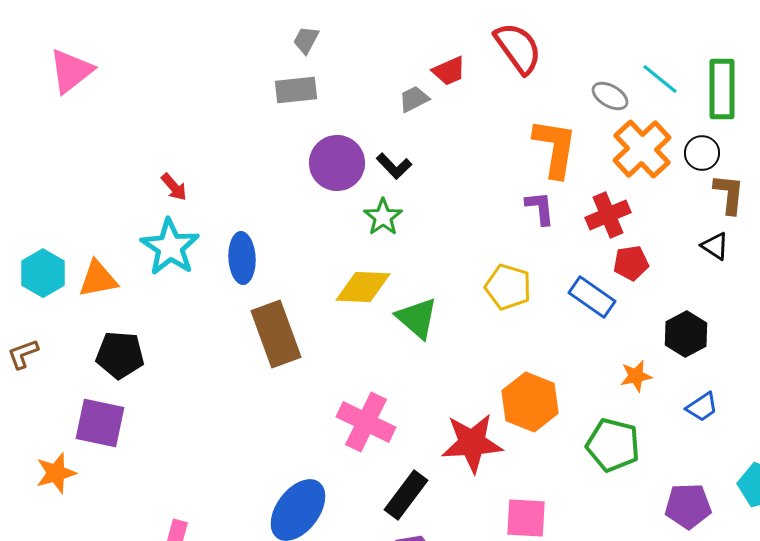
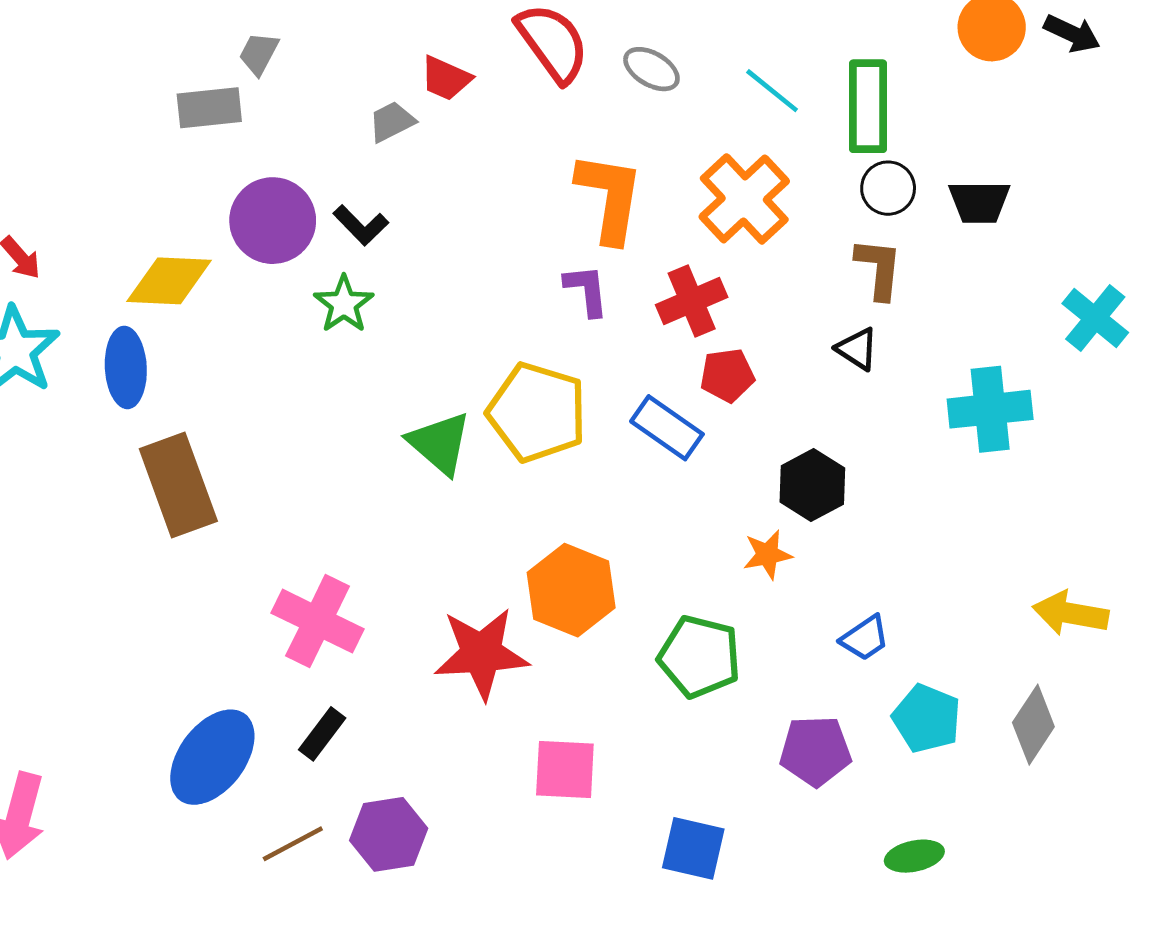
gray trapezoid: (306, 40) -> (259, 54), moved
red trapezoid: (449, 71) -> (446, 78), turned 48
gray ellipse: (610, 96) -> (651, 69), moved
black circle: (702, 153) -> (888, 188), moved
yellow diamond: (363, 287) -> (169, 281), moved
yellow pentagon: (508, 287) -> (537, 412), size x1.4
green triangle: (417, 318) -> (440, 443), moved
orange star: (636, 376) -> (767, 555), moved
blue trapezoid: (702, 407) -> (865, 638), moved
black rectangle: (406, 495) -> (322, 734), moved, size x0.7

